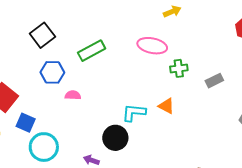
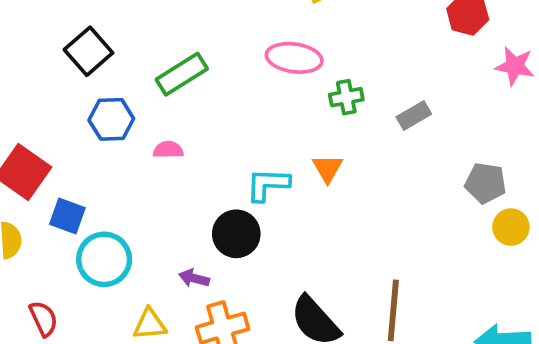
pink semicircle: (73, 95) -> (168, 150), moved
orange triangle: (166, 106) -> (328, 168), turned 36

